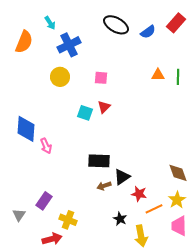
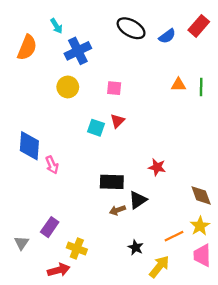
red star: (139, 194) -> (157, 167), moved
yellow arrow: (141, 236) -> (159, 267), turned -130

